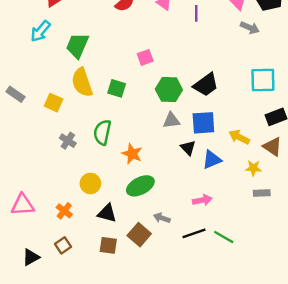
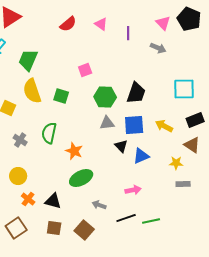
gray arrow: (250, 28) -> (158, 48), moved
black trapezoid: (206, 85) -> (136, 93), turned -35
yellow arrow: (239, 137) -> (164, 126), moved
yellow circle: (90, 183) -> (18, 176), moved
orange cross: (64, 211) -> (28, 199), moved
brown square: (139, 235) -> (84, 230), moved
green line: (224, 237) -> (151, 221), turned -42
brown square: (63, 245) -> (16, 228), size x1.5

